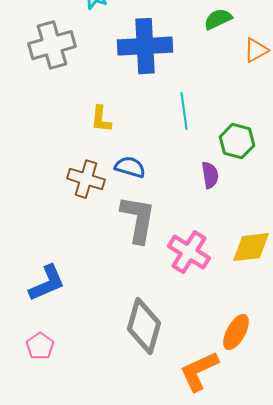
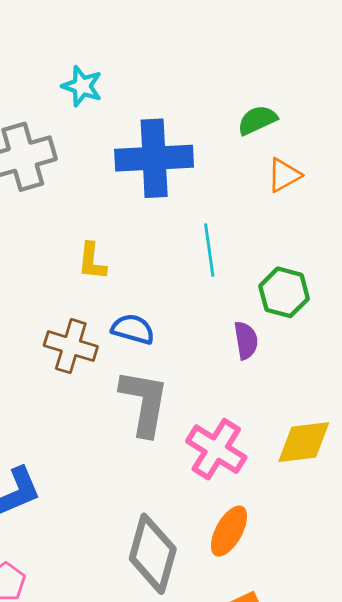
orange triangle: (256, 50) -> (284, 175), moved
orange ellipse: (236, 332) -> (229, 531), moved

